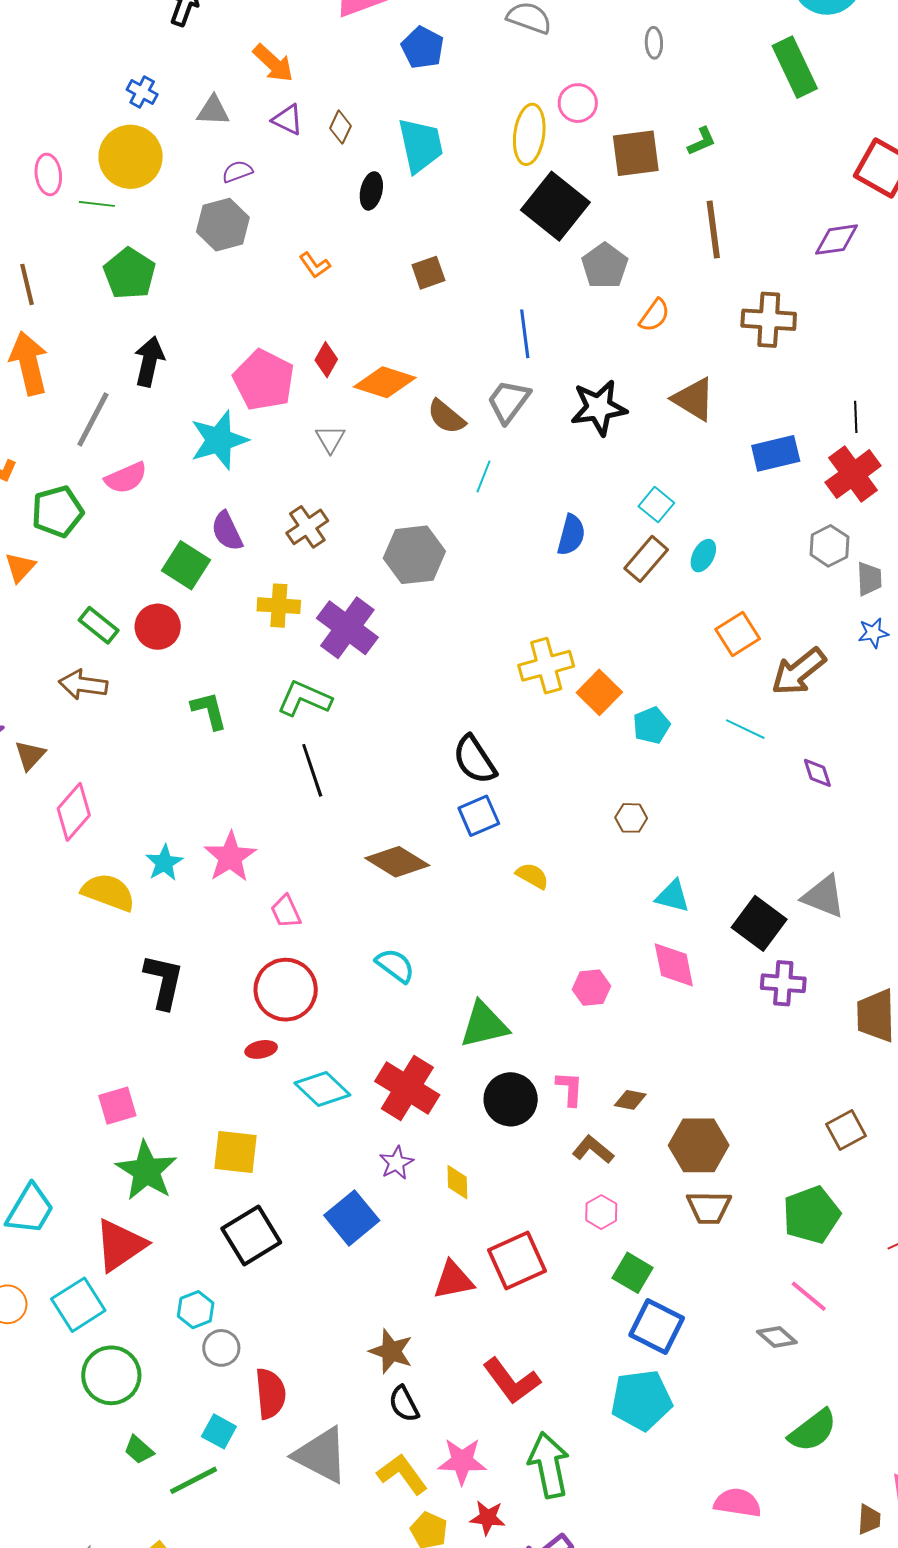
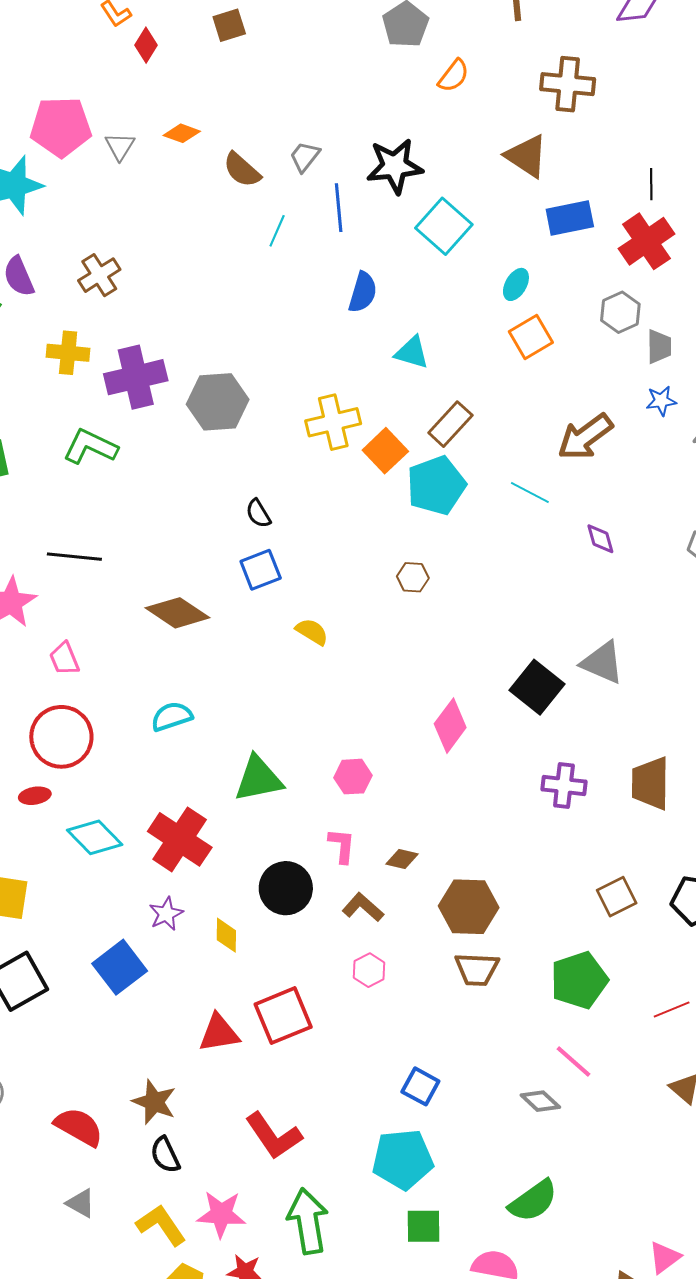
blue line: (525, 334) -> (339, 208), moved
red diamond: (326, 360) -> (146, 45), moved
pink pentagon: (264, 380) -> (61, 127), turned -30
orange diamond: (385, 382) -> (182, 133), size x0.6
brown triangle: (694, 399) -> (527, 156), moved
gray trapezoid: (509, 401) -> (305, 157), size x0.7
gray triangle: (330, 439) -> (120, 146), moved
cyan square: (656, 505) -> (444, 226), moved, size x1.6
gray hexagon: (414, 555) -> (218, 402), moved
cyan ellipse: (703, 556) -> (516, 284), moved
brown rectangle: (646, 559) -> (450, 424), moved
purple cross: (347, 628) -> (136, 377), turned 38
orange square: (738, 634) -> (531, 337), moved
cyan pentagon: (651, 725) -> (436, 485), size x1.6
black semicircle: (475, 760) -> (258, 514), size x0.6
black line: (312, 770) -> (74, 557), moved, turned -68
cyan triangle: (673, 896) -> (412, 352), moved
cyan semicircle: (395, 965) -> (172, 716), turned -57
pink diamond: (674, 965) -> (450, 726), turned 46
purple cross: (783, 983) -> (564, 785), moved
pink hexagon: (591, 988) -> (353, 777), moved
black circle: (511, 1099) -> (286, 888), moved
green square: (633, 1273) -> (423, 1226), moved, turned -33
blue square: (657, 1327) -> (420, 1086), size x0.7
red semicircle: (270, 1394) -> (79, 1127), moved, turned -57
green semicircle: (813, 1430) -> (533, 1201), moved
gray triangle: (321, 1455) -> (81, 1203), size x0.5

